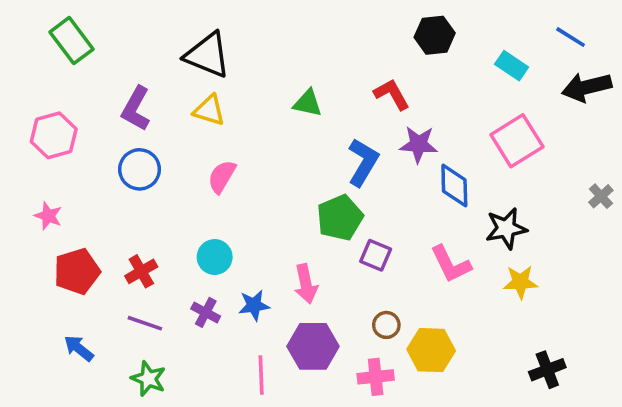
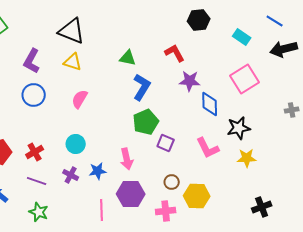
blue L-shape: (363, 162) -> (142, 87), moved
gray cross: (601, 196) -> (292, 110), turned 32

